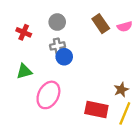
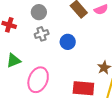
blue circle: (64, 57) -> (68, 42), moved

